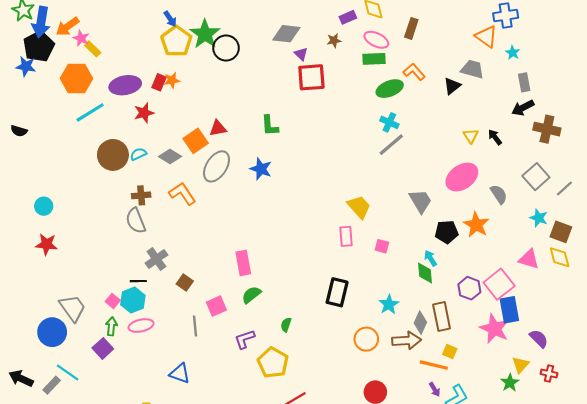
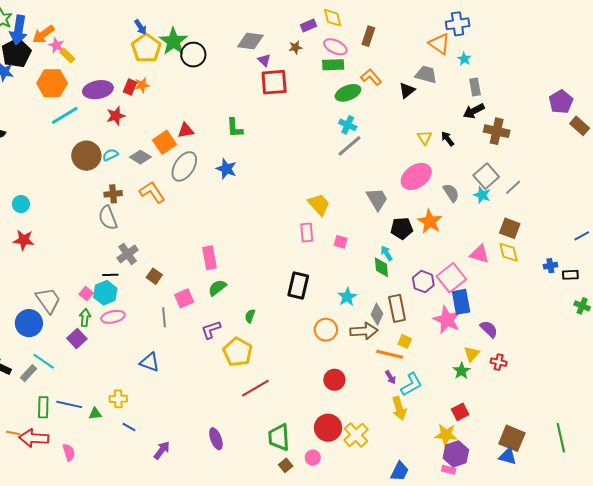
cyan star: (539, 218) -> (482, 195), moved

